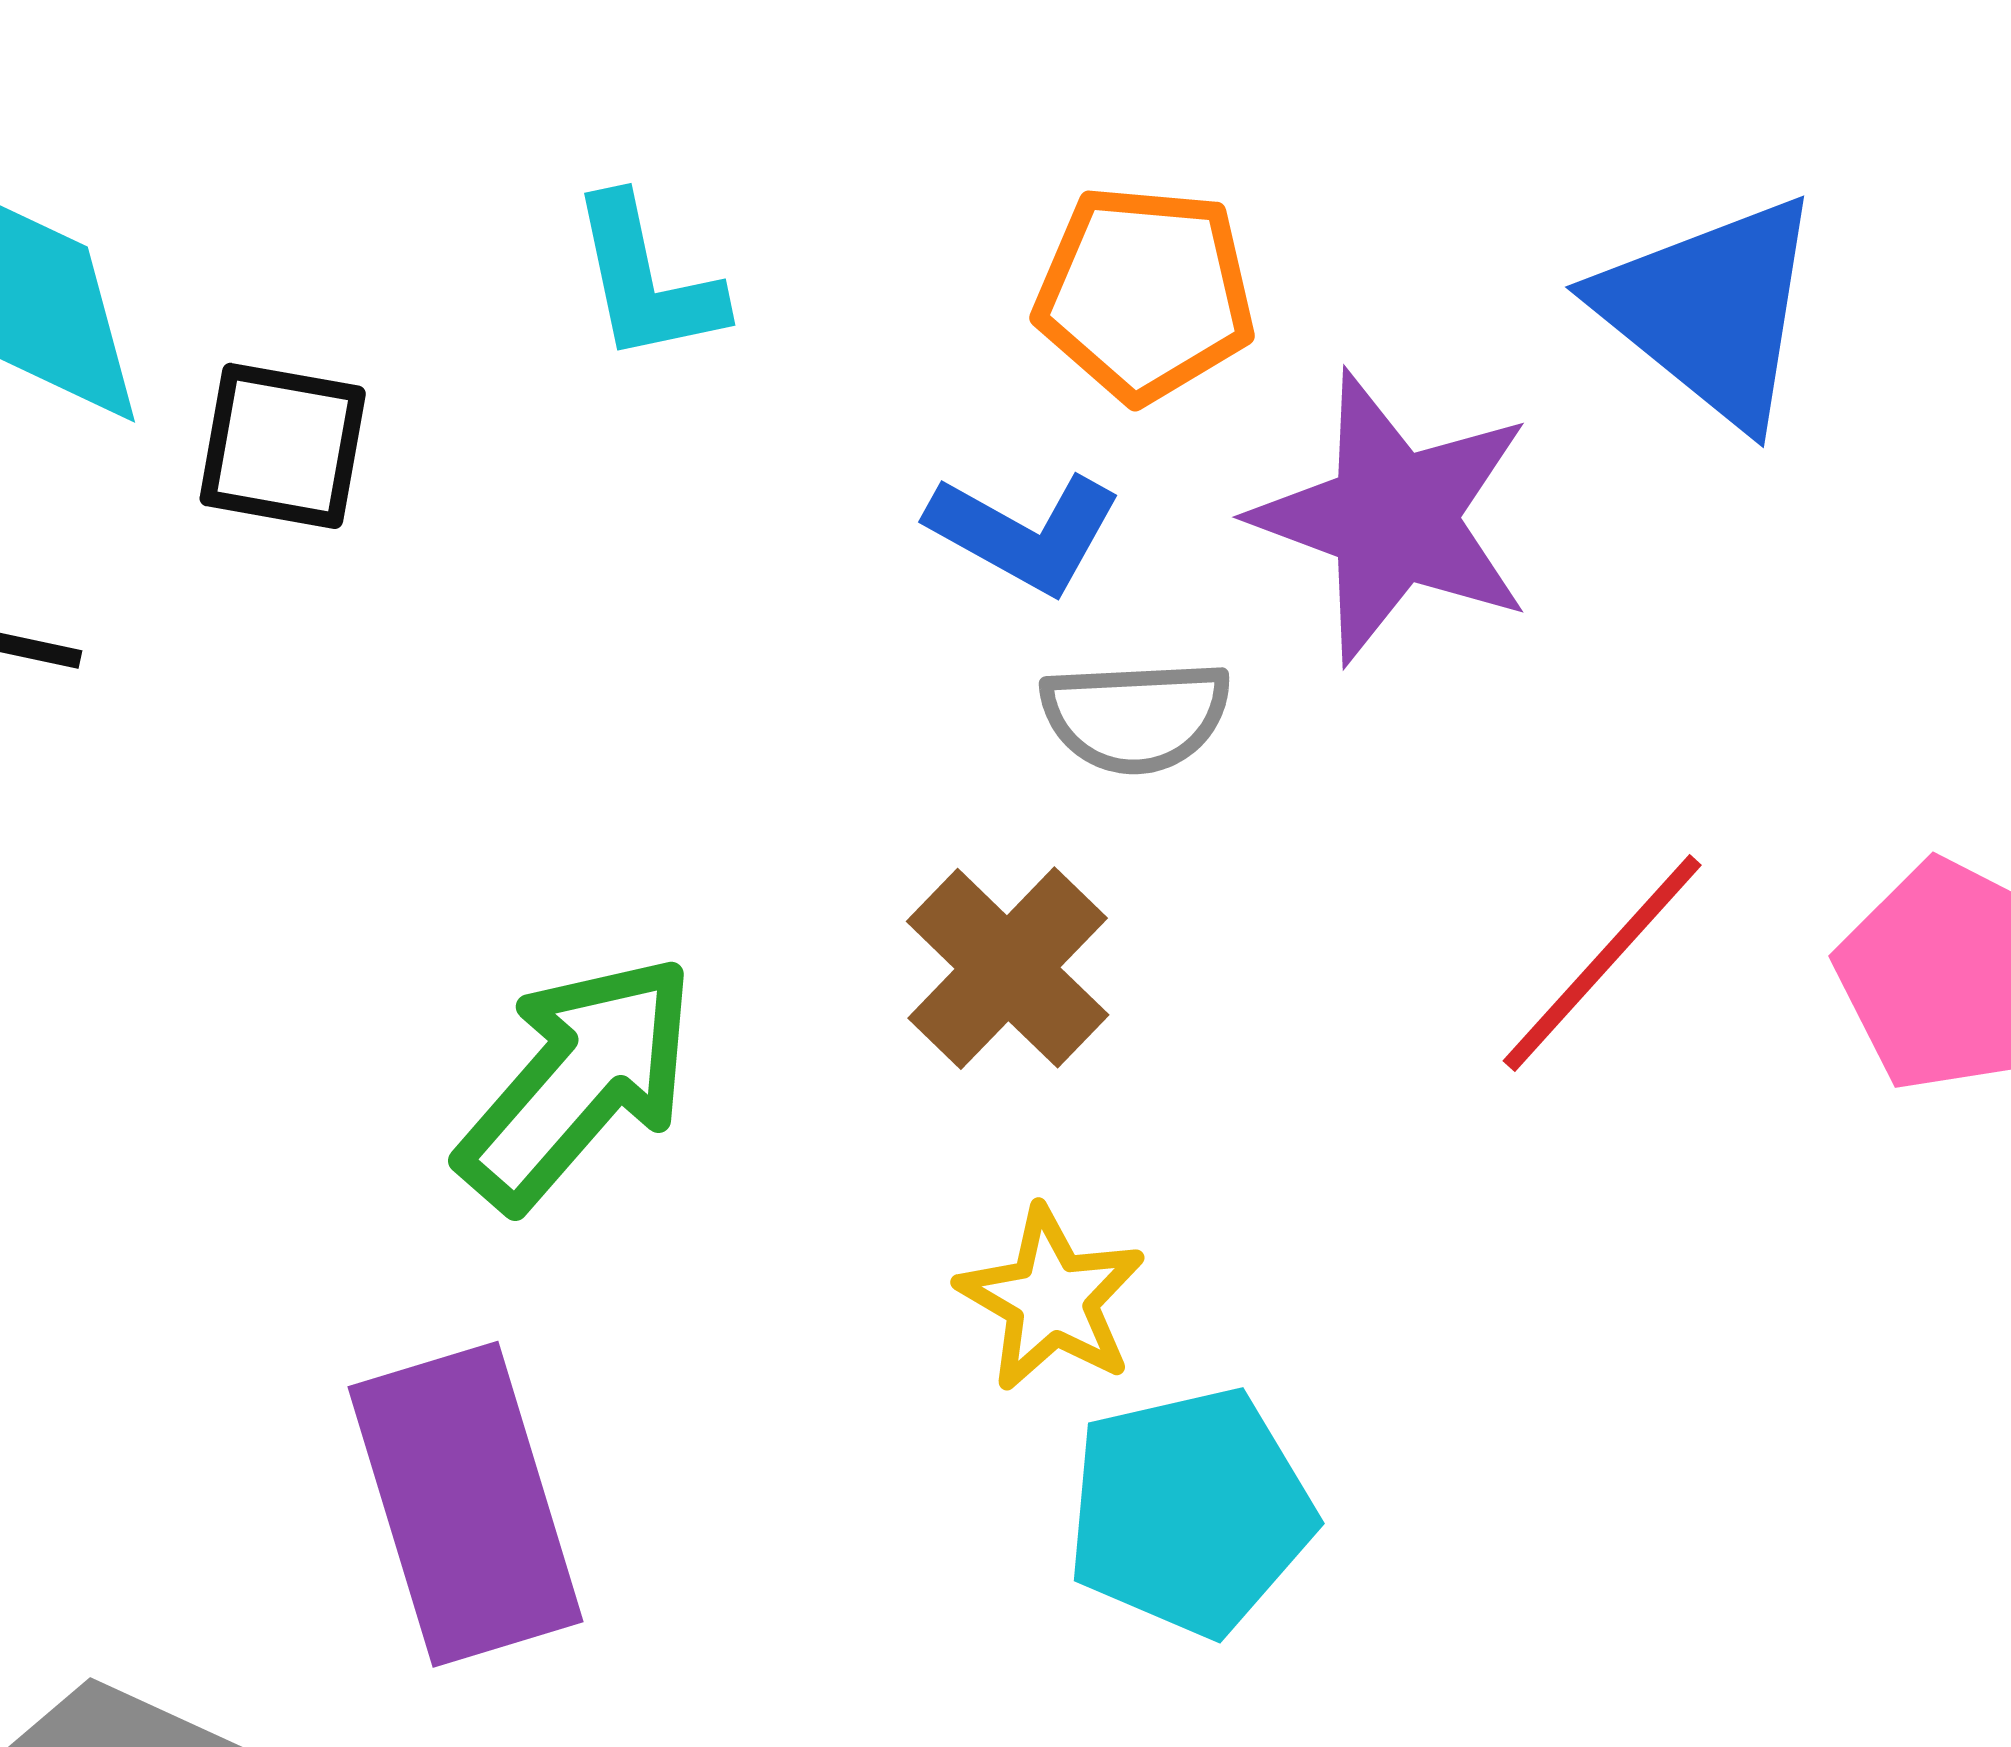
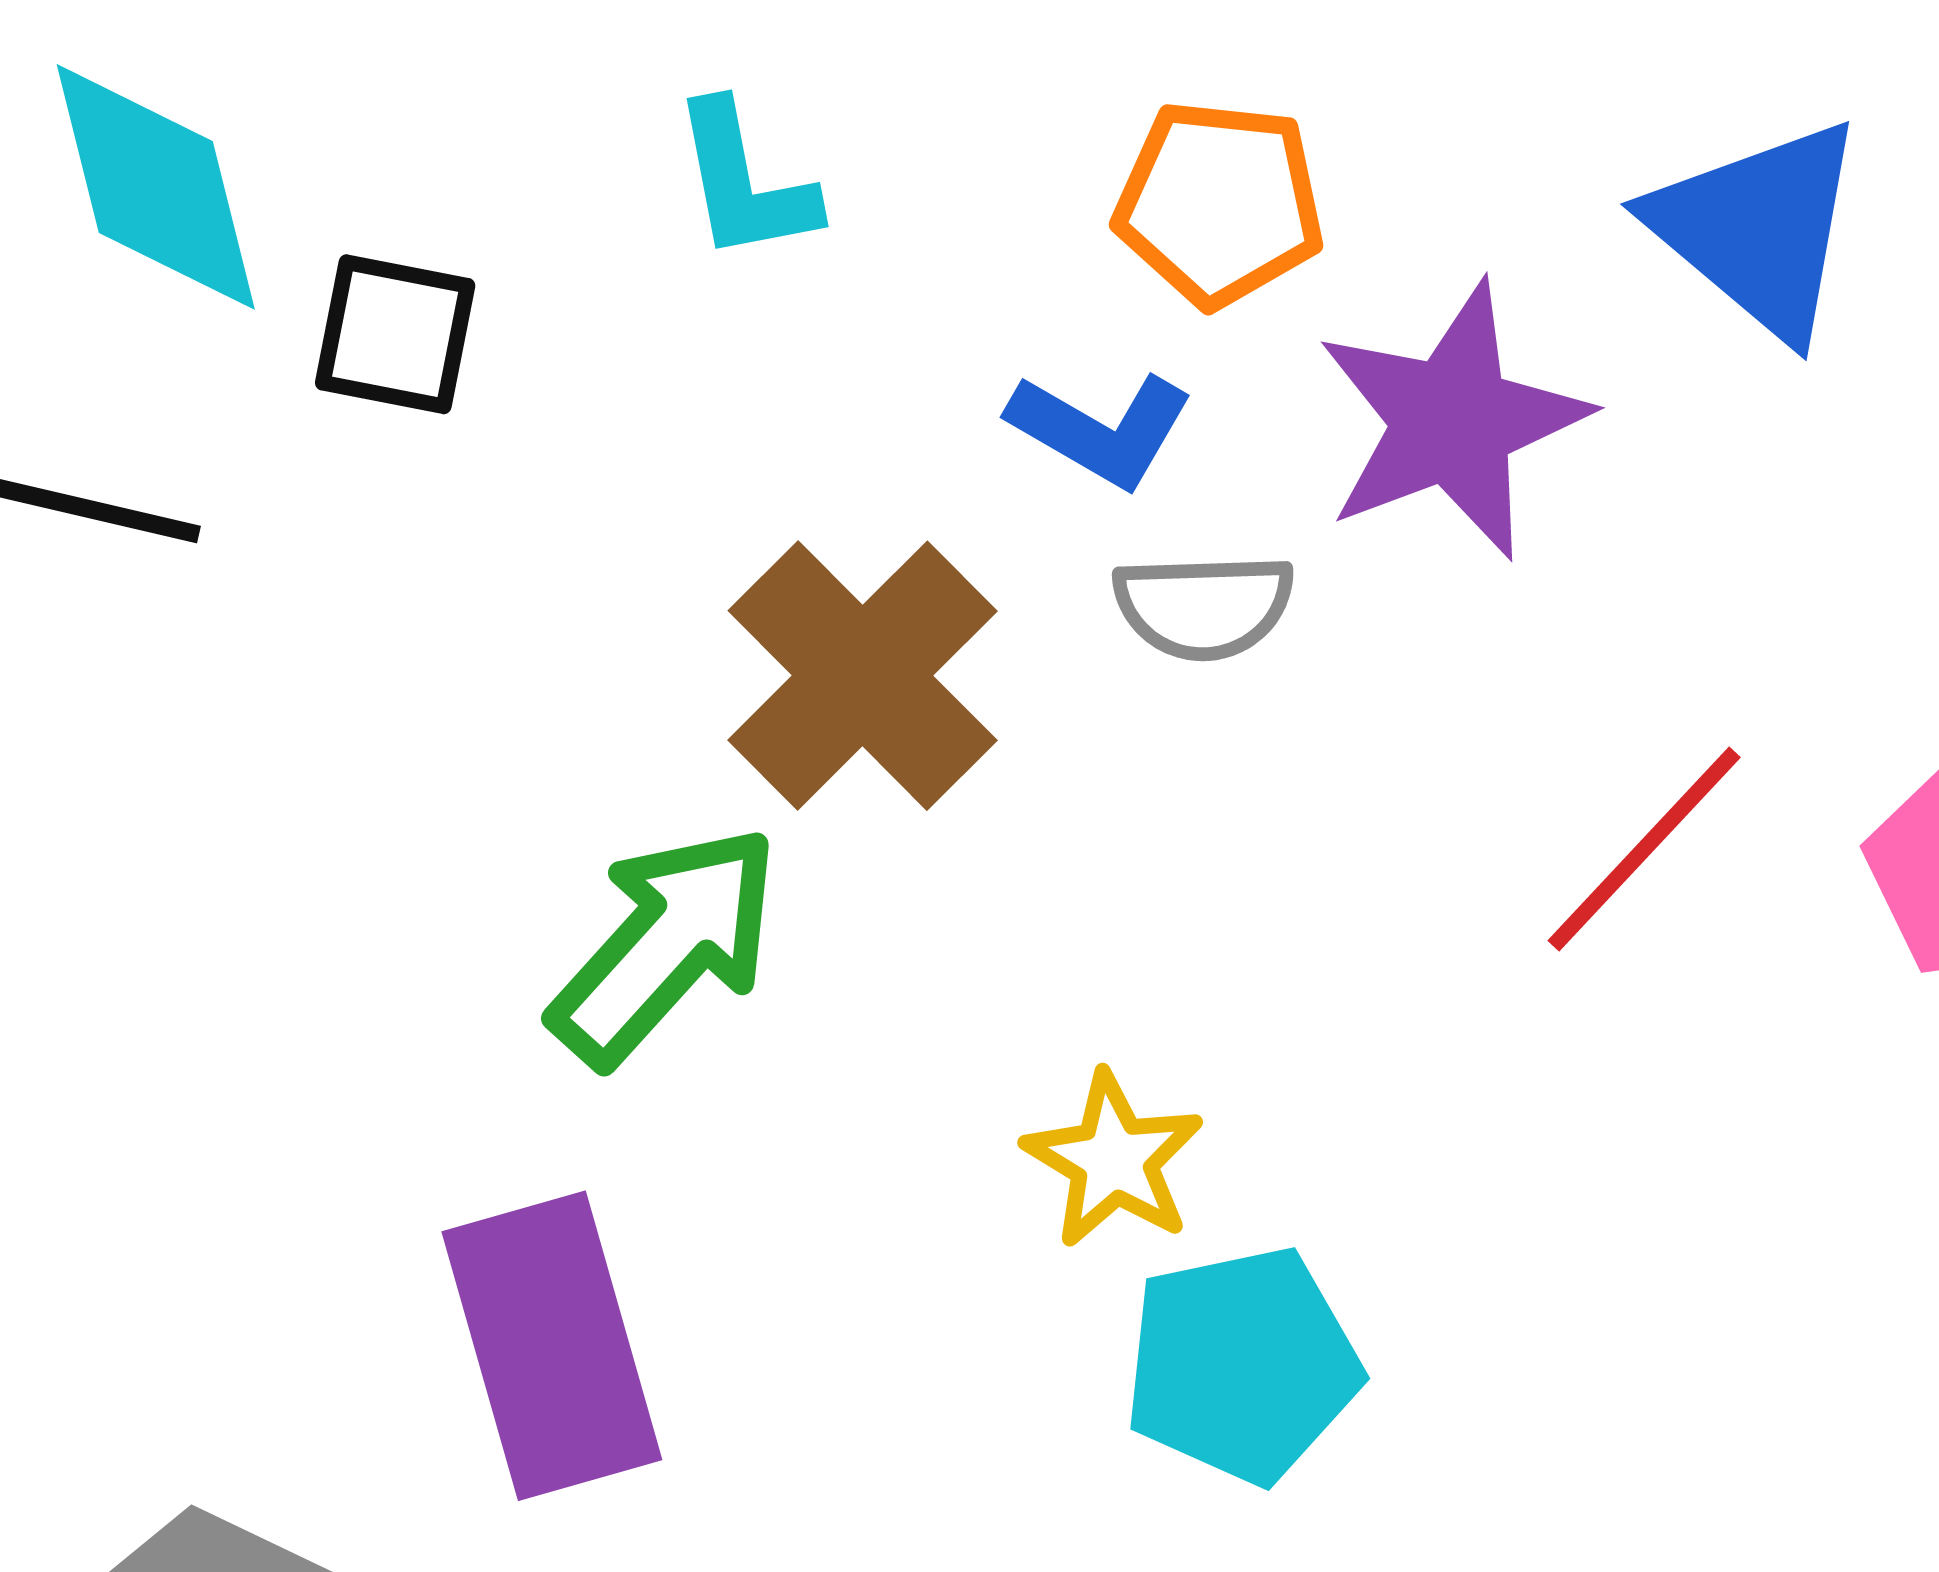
purple star: (1393, 517) -> (1452, 421), turned 30
brown cross: (1008, 968) -> (863, 676), moved, size x1.4

